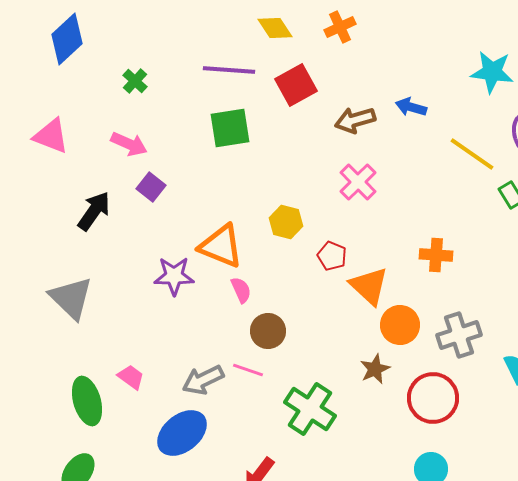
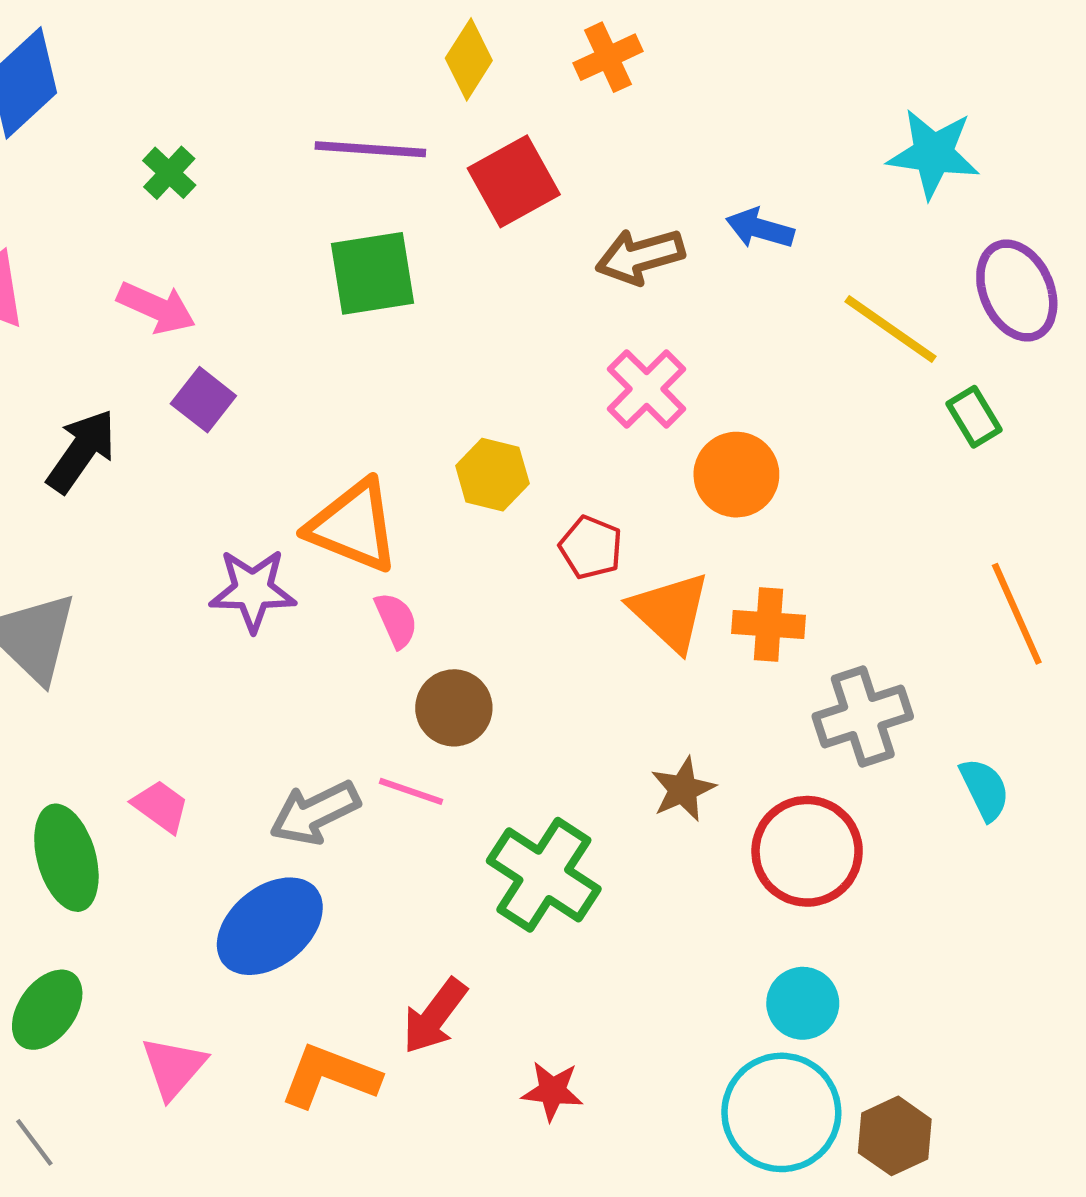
yellow diamond: (275, 28) -> (469, 59), turned 66
orange cross: (436, 255) -> (769, 624), moved
orange circle: (400, 325) -> (736, 475), moved

